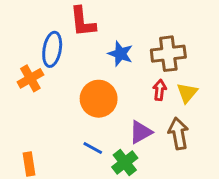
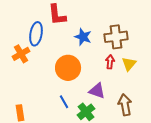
purple triangle: (141, 132) -> (97, 91), turned 48
brown arrow: (178, 134) -> (125, 105), moved
blue line: (93, 148) -> (64, 102), turned 32

